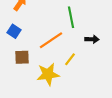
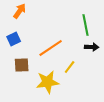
green line: (71, 17) -> (86, 25), moved
blue square: (14, 31) -> (14, 39), turned 32

